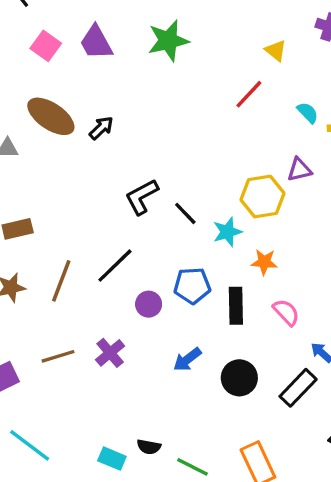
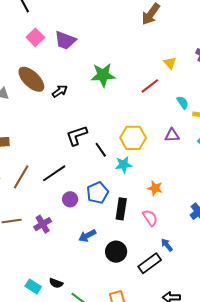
green star: (168, 41) -> (103, 75), moved
purple trapezoid: (96, 42) -> (65, 40), turned -50
yellow hexagon: (262, 197) -> (133, 138), moved
orange star: (264, 262) -> (155, 188), moved
blue pentagon: (192, 286) -> (98, 193), turned -30

